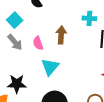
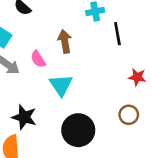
black star: (17, 84) -> (24, 117), turned 30

